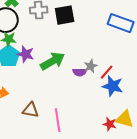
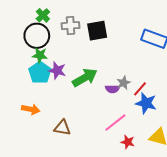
pink line: (58, 120) -> (115, 123), moved, turned 60
red star: (110, 124) -> (128, 142), moved

